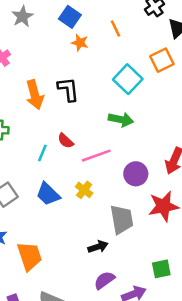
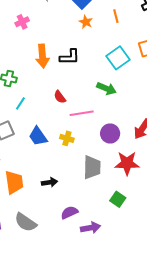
black L-shape: (68, 89) -> (70, 57), turned 85
cyan line: (42, 153) -> (20, 103), moved
yellow cross: (84, 190) -> (67, 138), turned -32
black arrow: (98, 247) -> (49, 182), moved
green square: (161, 269) -> (118, 199), moved, turned 35

